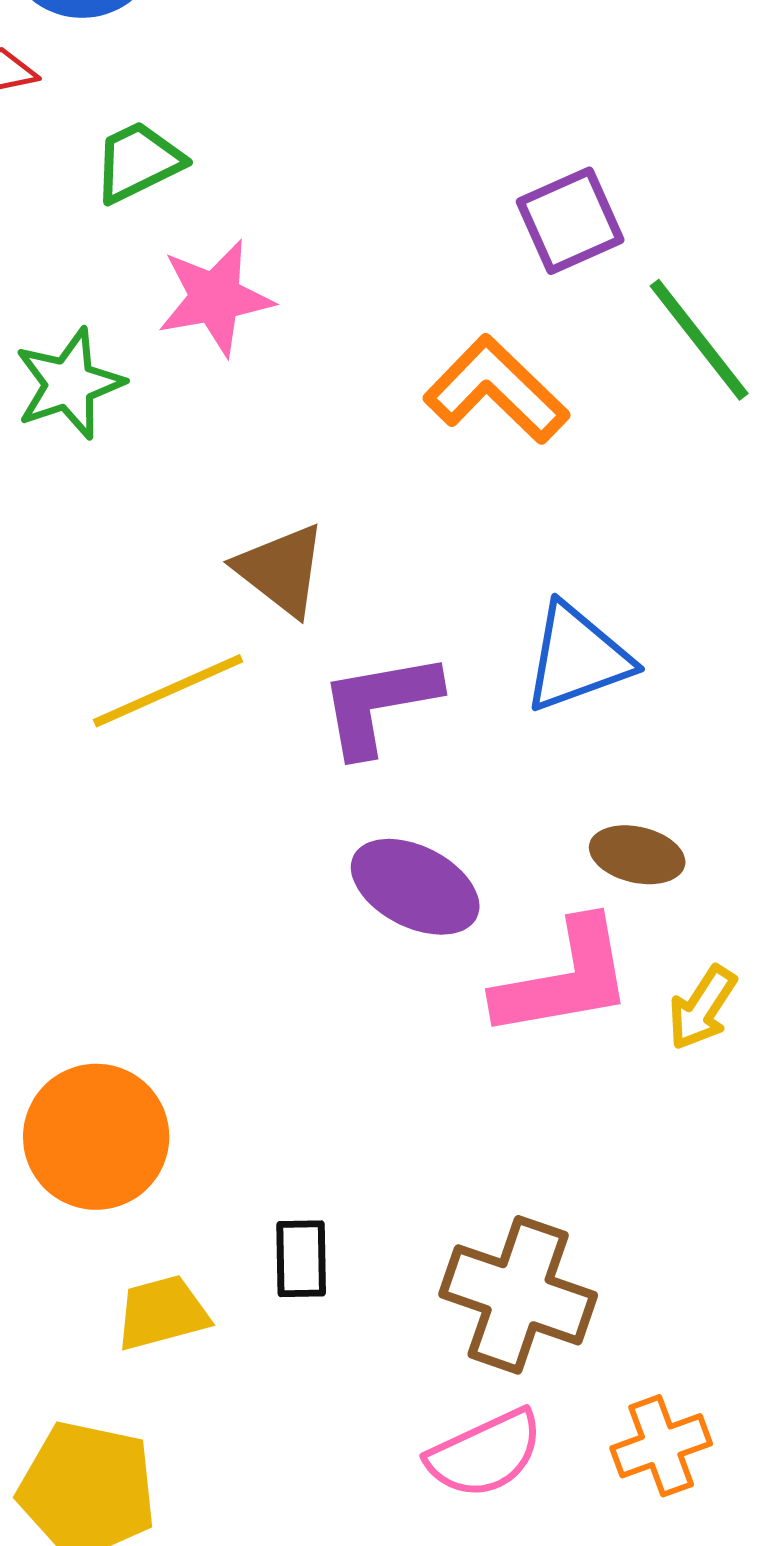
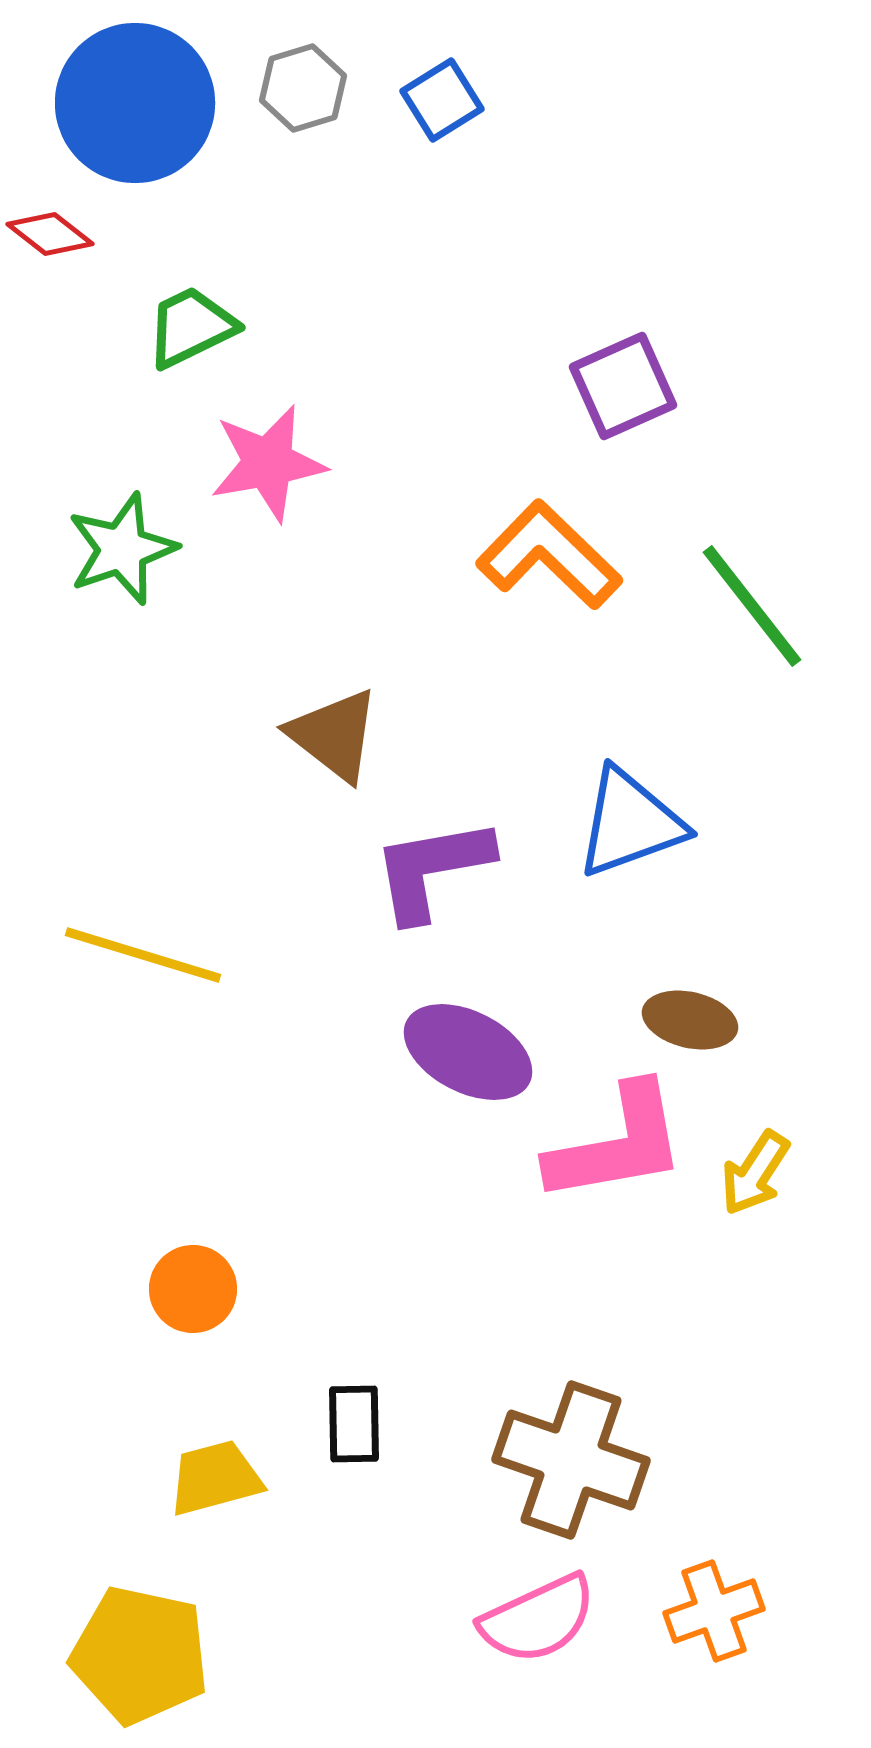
green line: (699, 340) -> (752, 606), moved
yellow line: (168, 691) -> (143, 955), moved, turned 41
orange circle: (96, 1137) -> (193, 1289), moved, size x0.6

